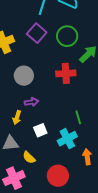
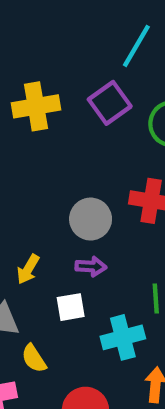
gray circle: (24, 76) -> (91, 219), moved
purple arrow: (31, 102) -> (91, 267), moved

